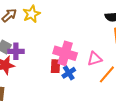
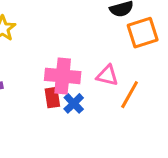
pink triangle: (95, 59) -> (107, 75), turned 42

